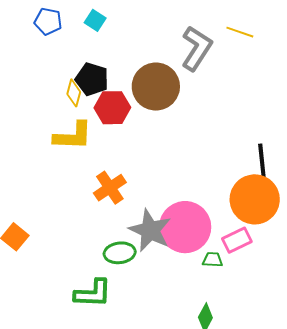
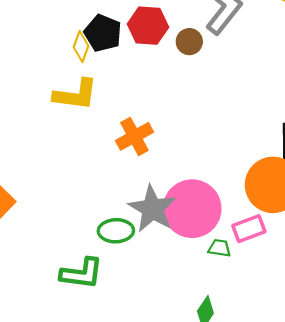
brown circle: (156, 87) -> (189, 42), moved, size x0.5
red hexagon: (112, 108) -> (148, 26), moved
orange cross: (110, 188) -> (134, 136), moved

